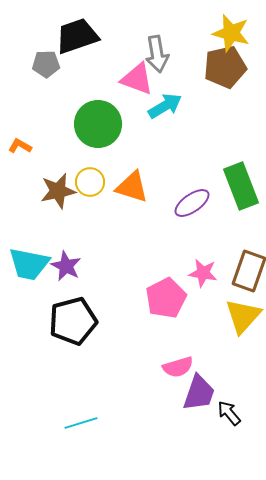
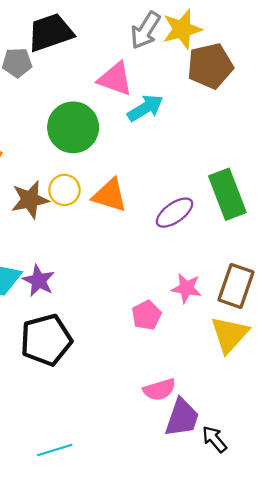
yellow star: (231, 33) -> (182, 29), moved, turned -30
gray arrow: (157, 54) -> (145, 30), moved, turned 42
pink pentagon: (166, 298) -> (146, 315), size x0.7

